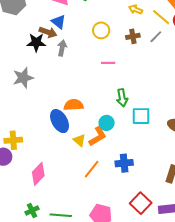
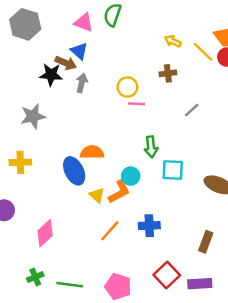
yellow circle: (101, 30) -> (127, 87), moved
gray line: (156, 37) -> (192, 110), moved
yellow cross: (13, 140) -> (20, 162), moved

